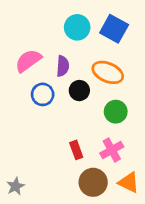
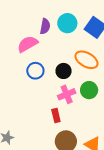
purple semicircle: (63, 66) -> (45, 26), moved
pink cross: (112, 150) -> (67, 94), moved

